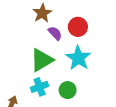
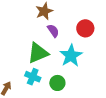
red circle: (78, 27) -> (85, 28), moved
cyan cross: (40, 87) -> (33, 77), turned 35

